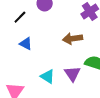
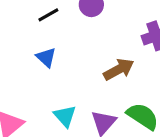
brown arrow: (73, 39) -> (119, 69), turned 144

